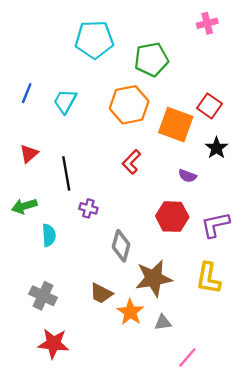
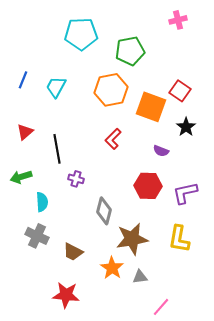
brown trapezoid: (101, 293) -> (73, 252), moved
gray cross: (43, 296) -> (37, 236), moved
red star: (53, 343) -> (66, 295), moved

